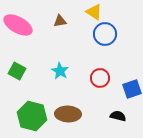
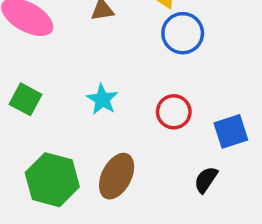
brown ellipse: (68, 114) -> (117, 176), turned -65
black semicircle: (118, 116) -> (206, 180), turned -70

